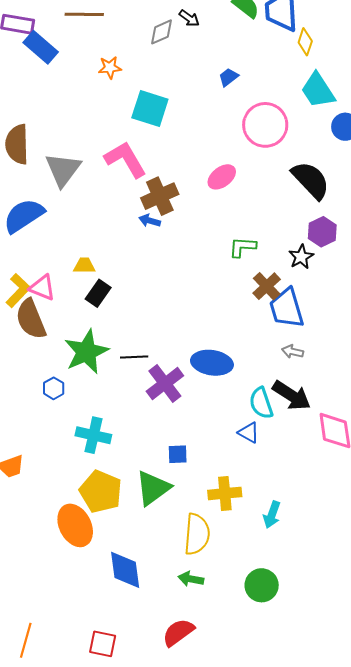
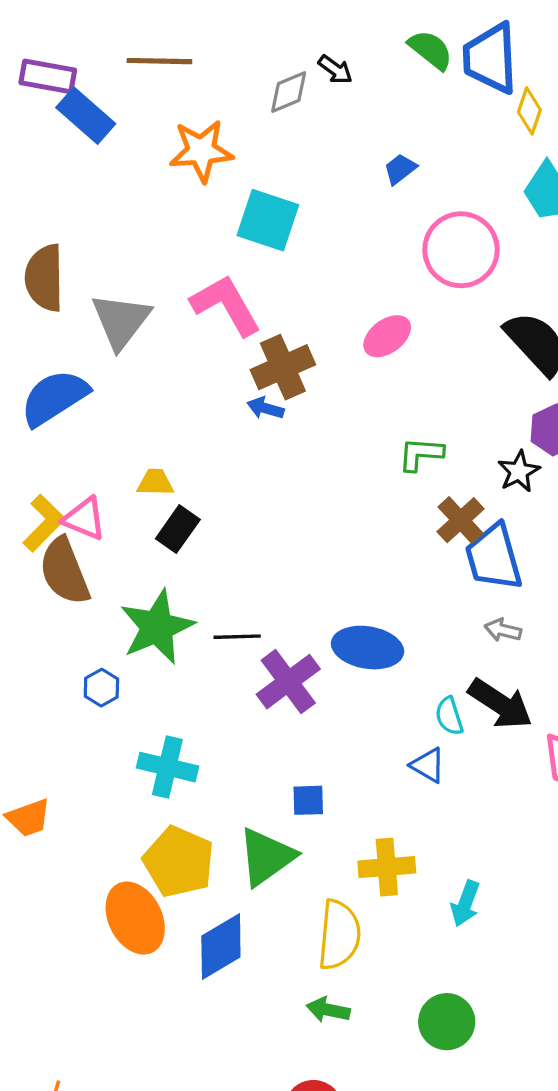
orange star: (110, 68) -> (201, 151), size x1.6
cyan semicircle: (261, 403) -> (449, 716), size x0.7
blue diamond: (125, 570) -> (221, 946), moved, turned 66

